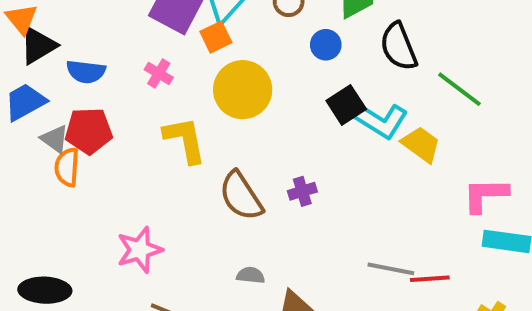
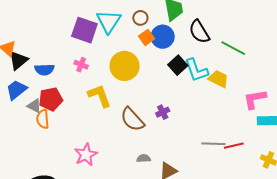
orange square: (216, 37) -> (147, 37), moved
blue circle: (326, 45) -> (163, 37), size x1.5
cyan L-shape: (381, 121) -> (196, 70), turned 48

